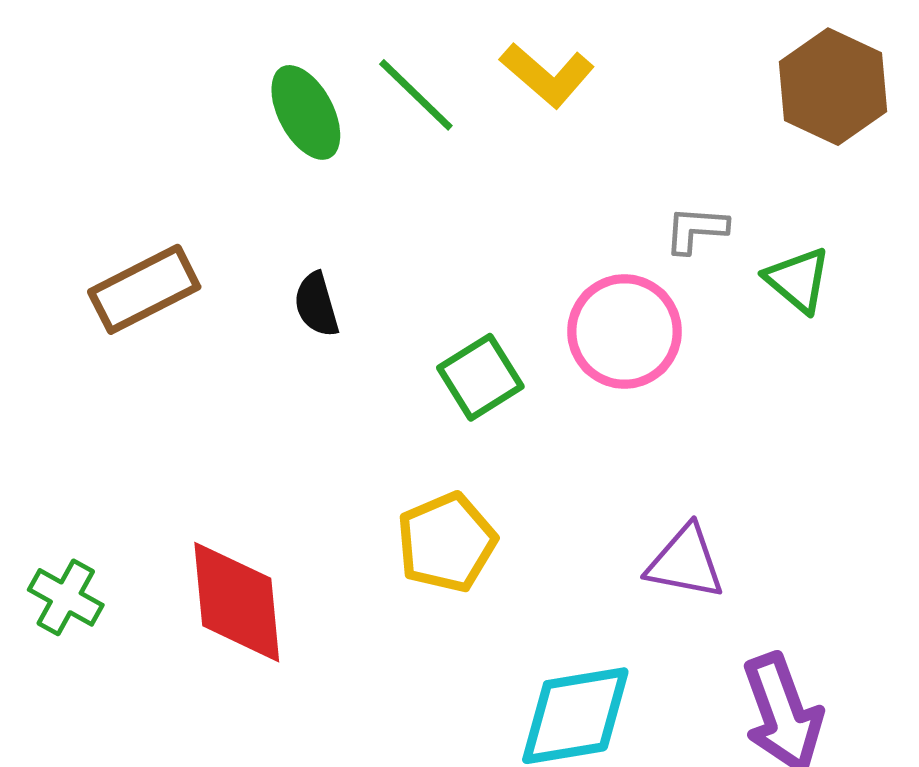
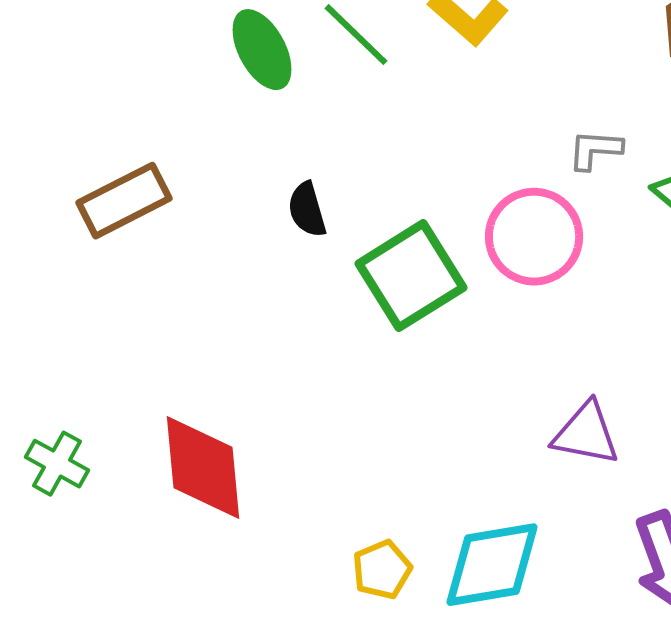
black semicircle: (316, 305) -> (307, 210), moved
green square: (480, 377) -> (411, 276), size x1.5
yellow pentagon: (446, 542) -> (382, 570), moved, size x0.7

